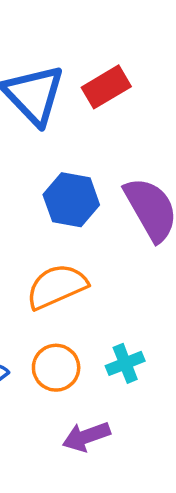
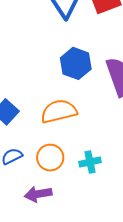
purple arrow: (86, 437) -> (38, 194), moved

